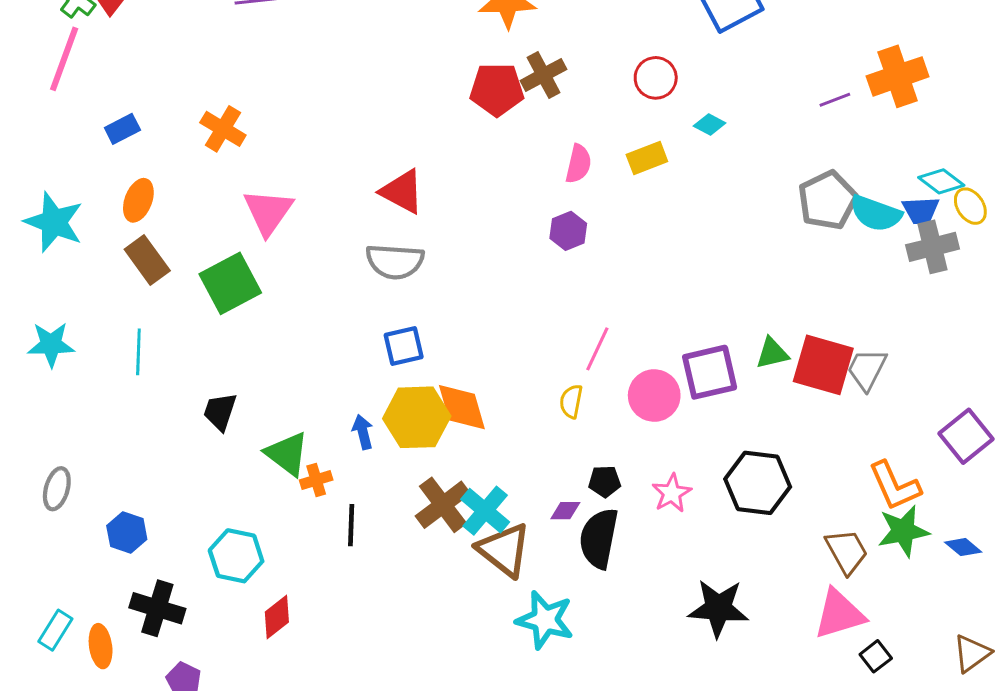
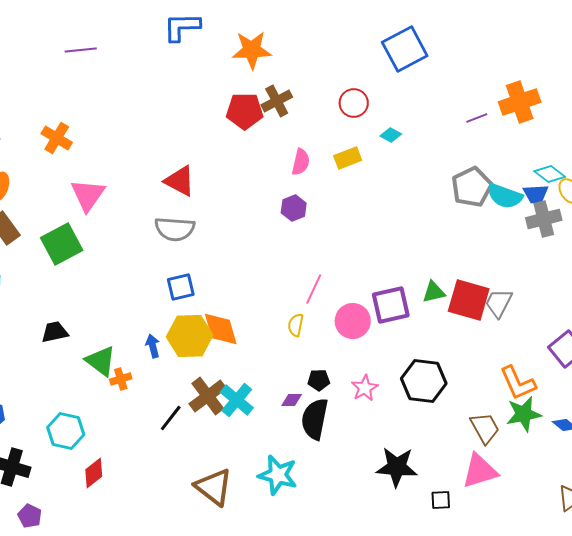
black trapezoid: (220, 412) -> (55, 332), turned 60
black line: (351, 525) -> (171, 418), moved, turned 36
brown triangle: (504, 550) -> (214, 487), moved
black square: (876, 656) -> (441, 500), moved, turned 35

